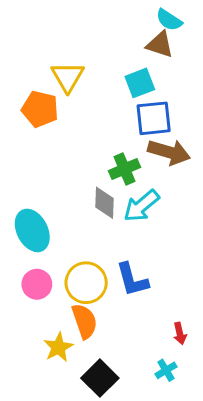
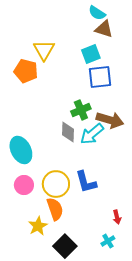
cyan semicircle: (169, 20) -> (97, 13), moved
brown arrow: (169, 152) -> (110, 120), moved

